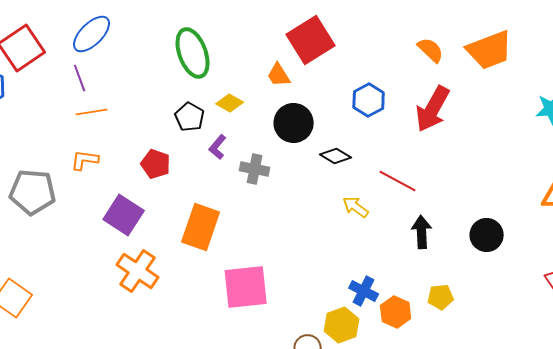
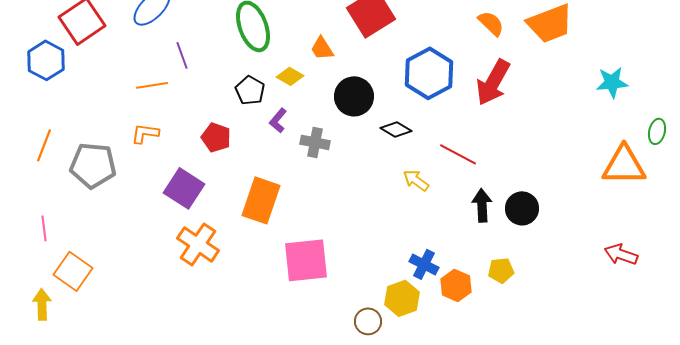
orange trapezoid: (279, 75) -> (322, 48), moved
purple line: (80, 78) -> (182, 55), moved
blue hexagon: (369, 100) -> (429, 73), size x1.5
black circle: (487, 235) -> (522, 208), moved

